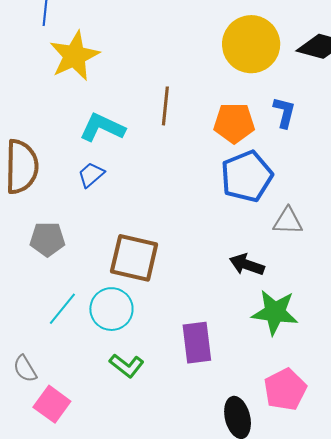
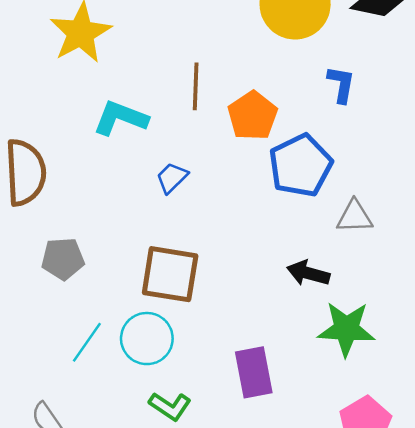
orange pentagon: (234, 123) -> (253, 116), moved, turned -30
blue trapezoid: (91, 175) -> (172, 178), moved

